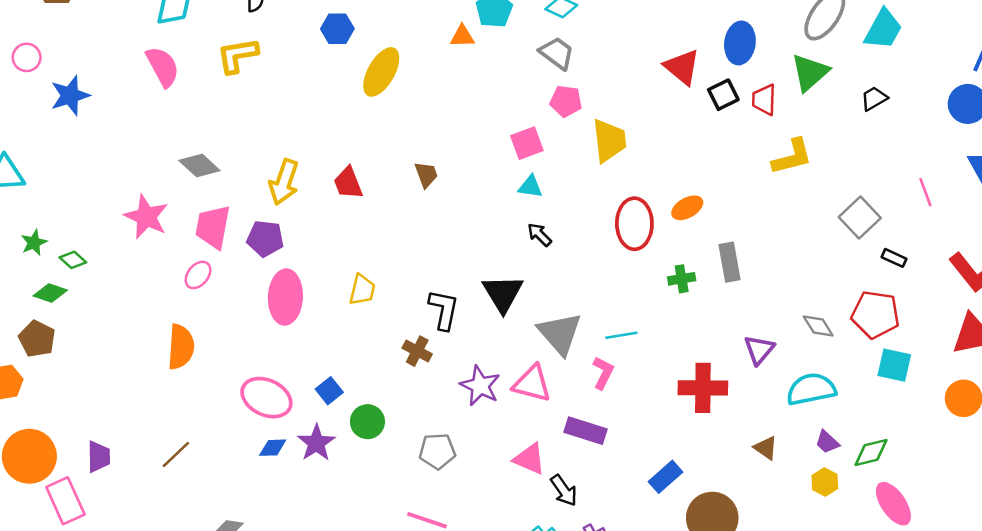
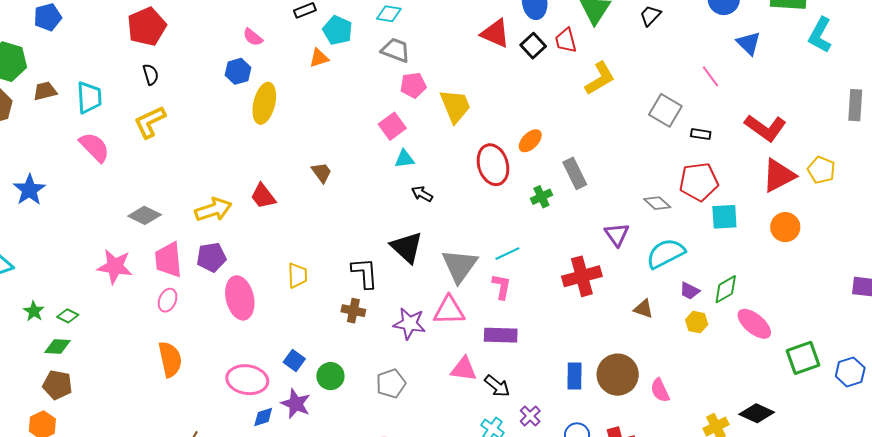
blue hexagon: (337, 29) -> (238, 71), moved
yellow arrow: (284, 182) -> (213, 210), turned -111
gray triangle: (560, 333) -> (460, 266), turned 33
blue rectangle: (665, 477) -> (574, 376), moved, turned -32

